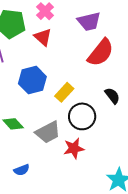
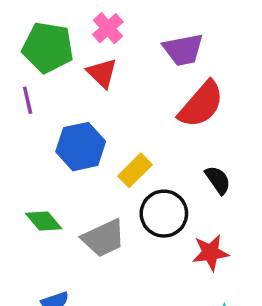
red star: (74, 148) -> (210, 253), moved

